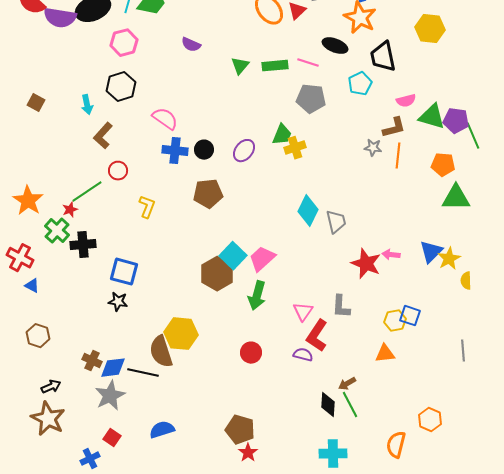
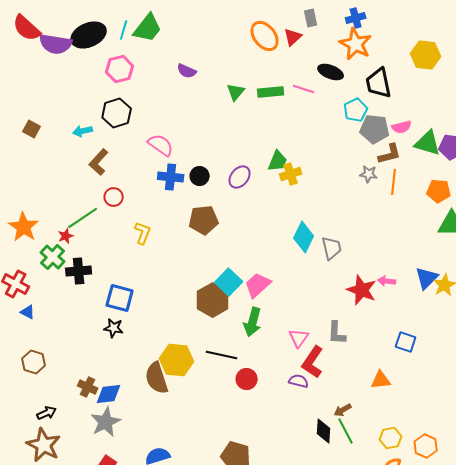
gray pentagon: (311, 99) -> (375, 129), moved
cyan arrow: (87, 105) -> (83, 131), turned 90
yellow hexagon: (395, 321) -> (391, 438), moved
black line: (143, 373) -> (222, 355), moved

